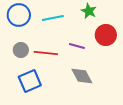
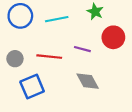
gray circle: (21, 50) -> (15, 59), moved

